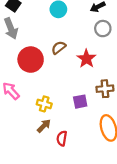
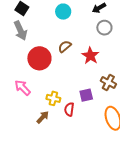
brown cross: (105, 89) -> (108, 82), turned 35
brown arrow: (44, 126) -> (43, 117), moved
red semicircle: (62, 138) -> (69, 109), moved

